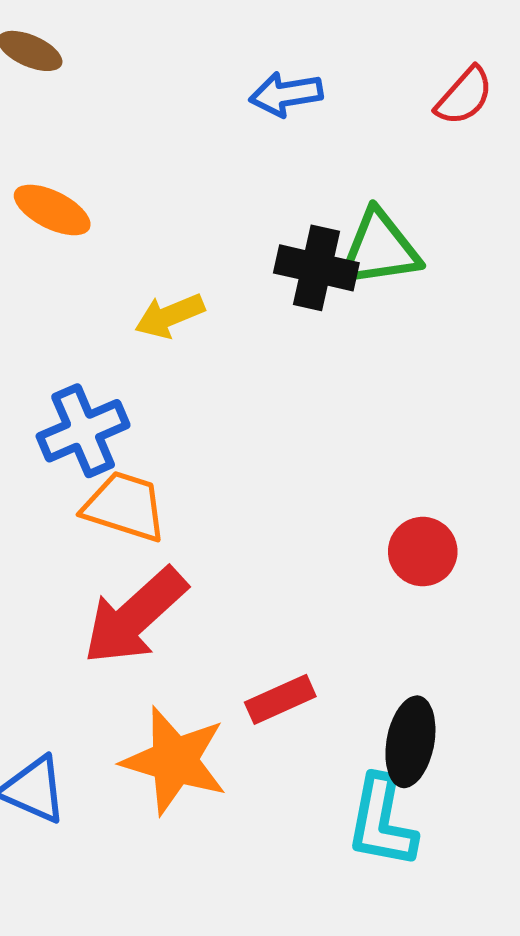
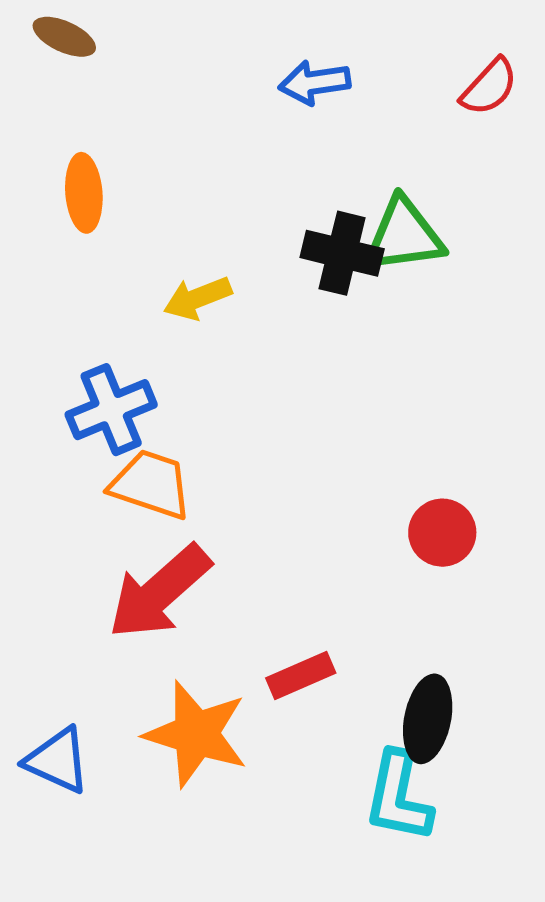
orange ellipse: (52, 210) -> (84, 193), turned 58

